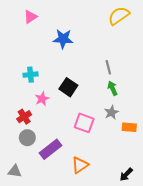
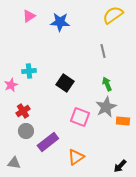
blue star: (63, 39) -> (60, 22), moved
gray line: (108, 67) -> (103, 51), moved
pink star: (42, 99) -> (11, 85), moved
gray star: (111, 112) -> (106, 107), size x1.5

